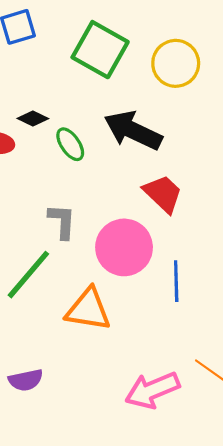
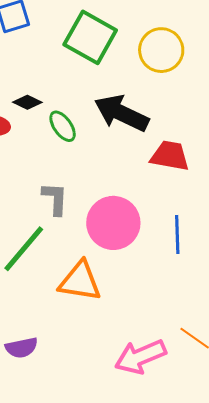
red trapezoid: (163, 194) -> (170, 156), moved, turned -33
blue line: (176, 281) -> (177, 234), moved

